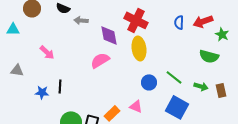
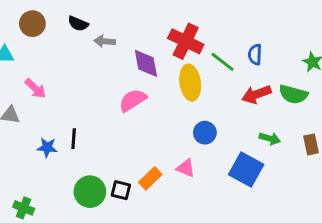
red arrow: (203, 21) -> (256, 94), moved
blue semicircle: (179, 22) -> (255, 55), moved
pink arrow: (47, 52) -> (35, 88), moved
green line: (174, 77) -> (223, 62), moved
green arrow: (201, 86) -> (270, 139), moved

